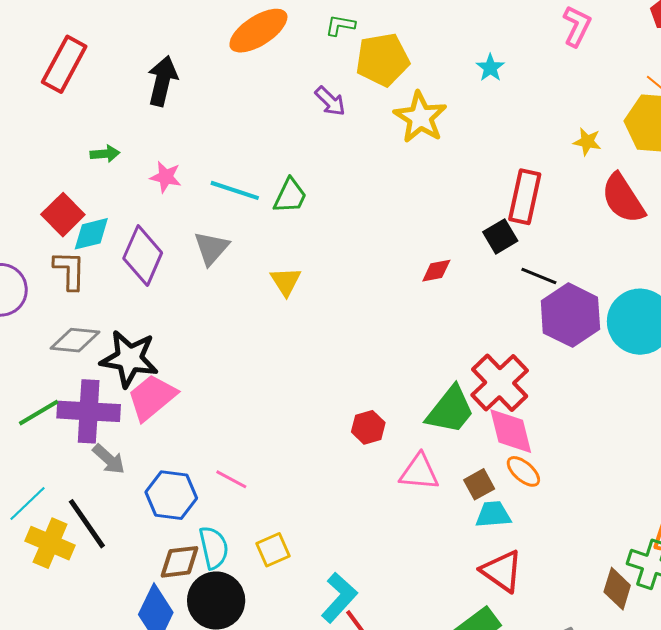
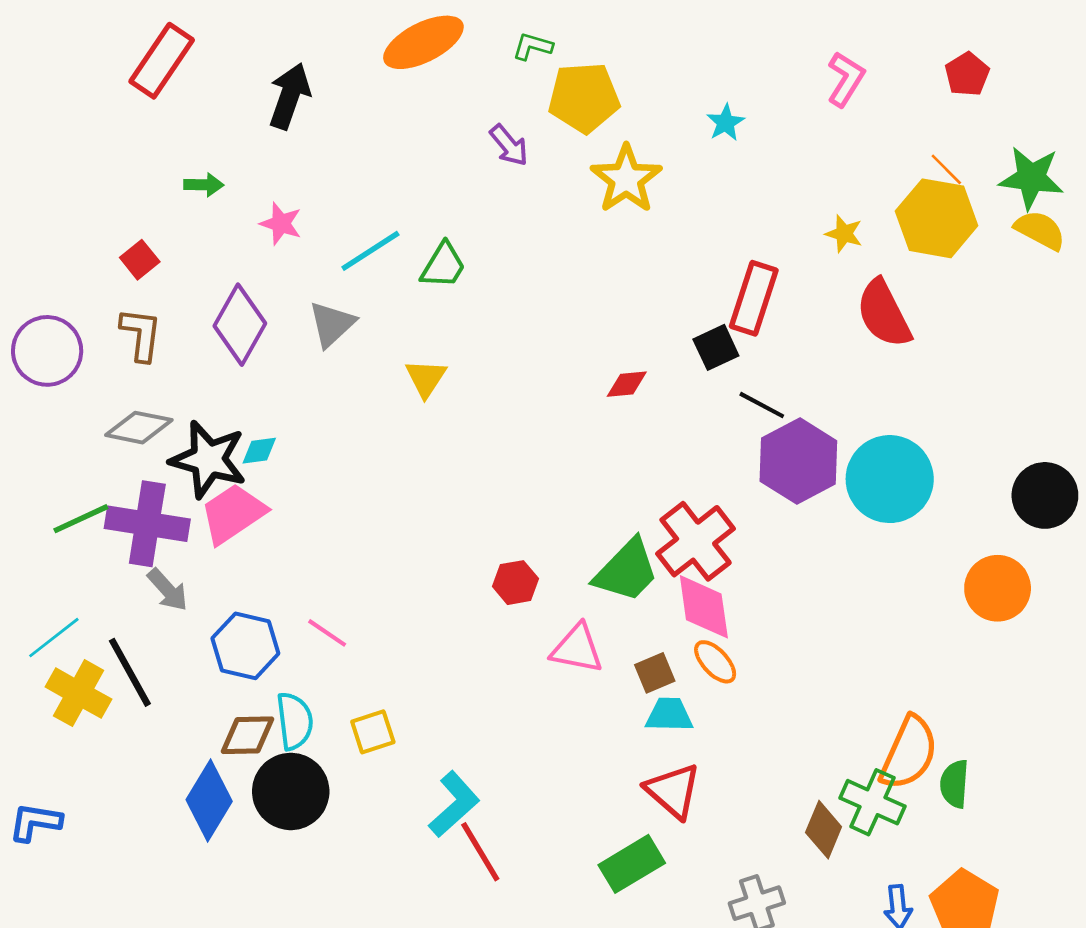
cyan line: (235, 190) -> (370, 251), turned -57
red square: (63, 215) -> (140, 260), size x0.7
cyan diamond: (91, 234) -> (259, 451), moved, size x0.7

